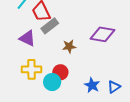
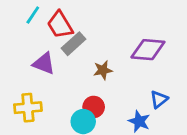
yellow cross: (31, 69) -> (28, 108), moved
blue triangle: (114, 87) -> (159, 99), moved

